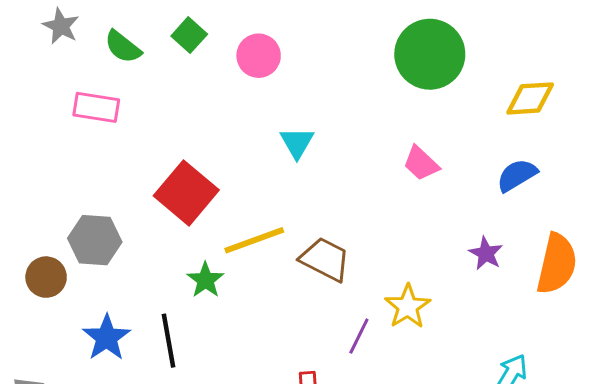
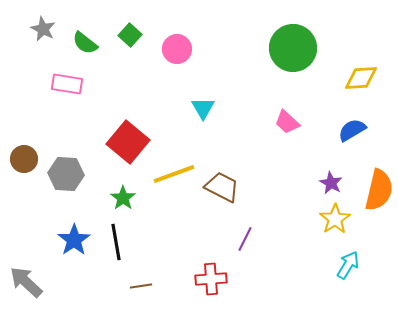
brown circle: (46, 277) -> (24, 159), moved
green star: (205, 280) -> (123, 198), moved
yellow star: (408, 307) -> (335, 219), moved

